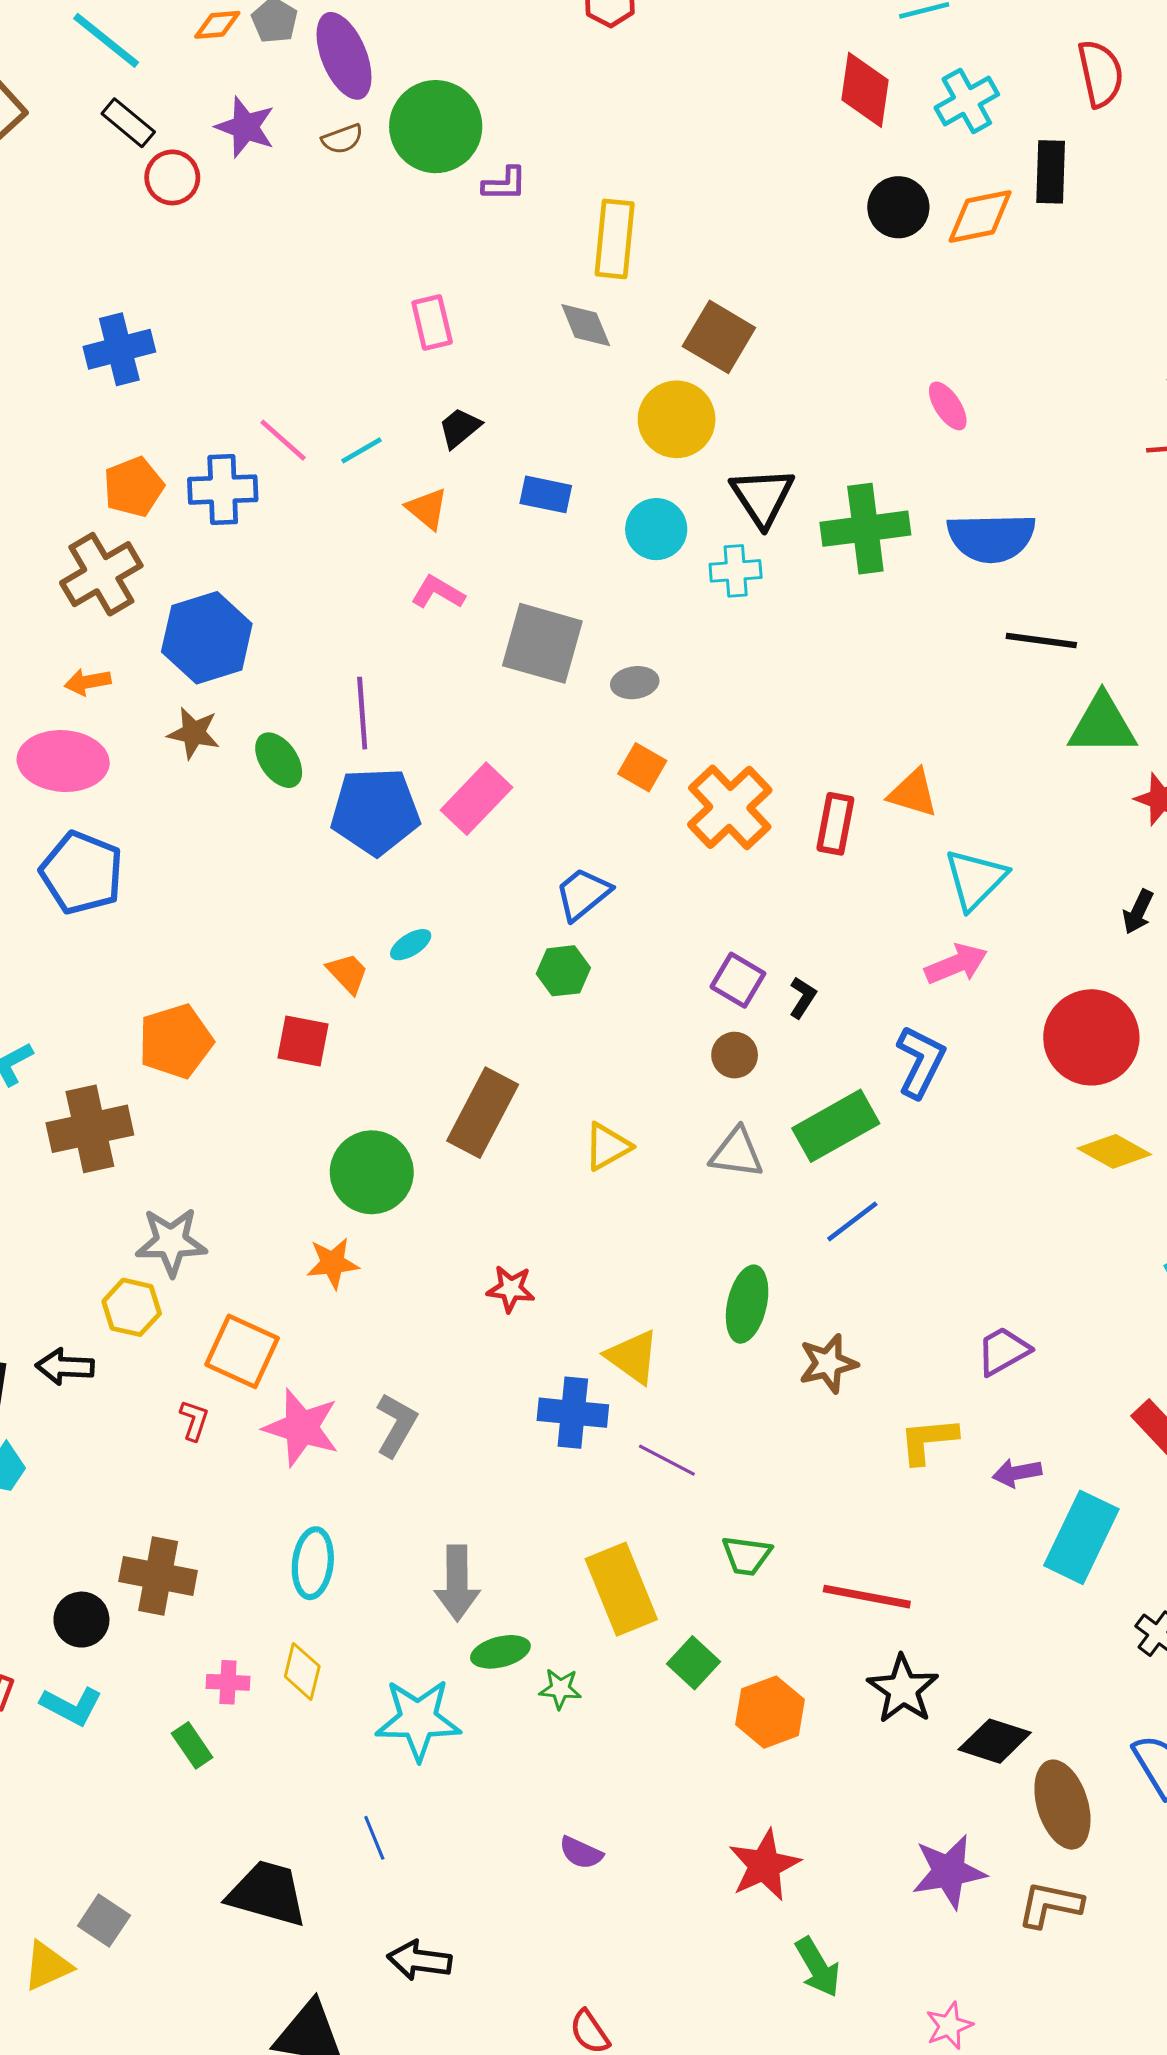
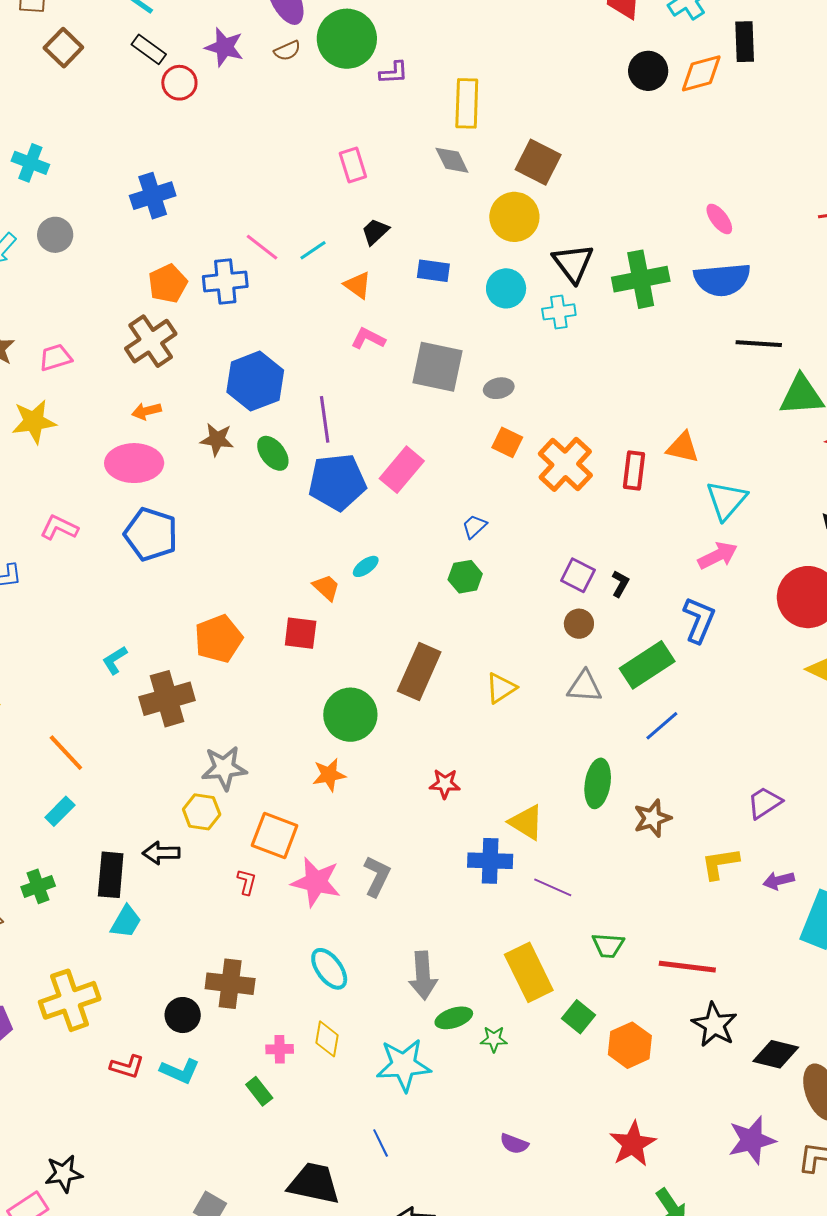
pink ellipse: (948, 406) -> (719, 219), moved
blue hexagon: (207, 638) -> (255, 381), moved
blue trapezoid: (583, 894) -> (474, 526), size x0.7
cyan ellipse: (313, 1563) -> (329, 969), turned -39

